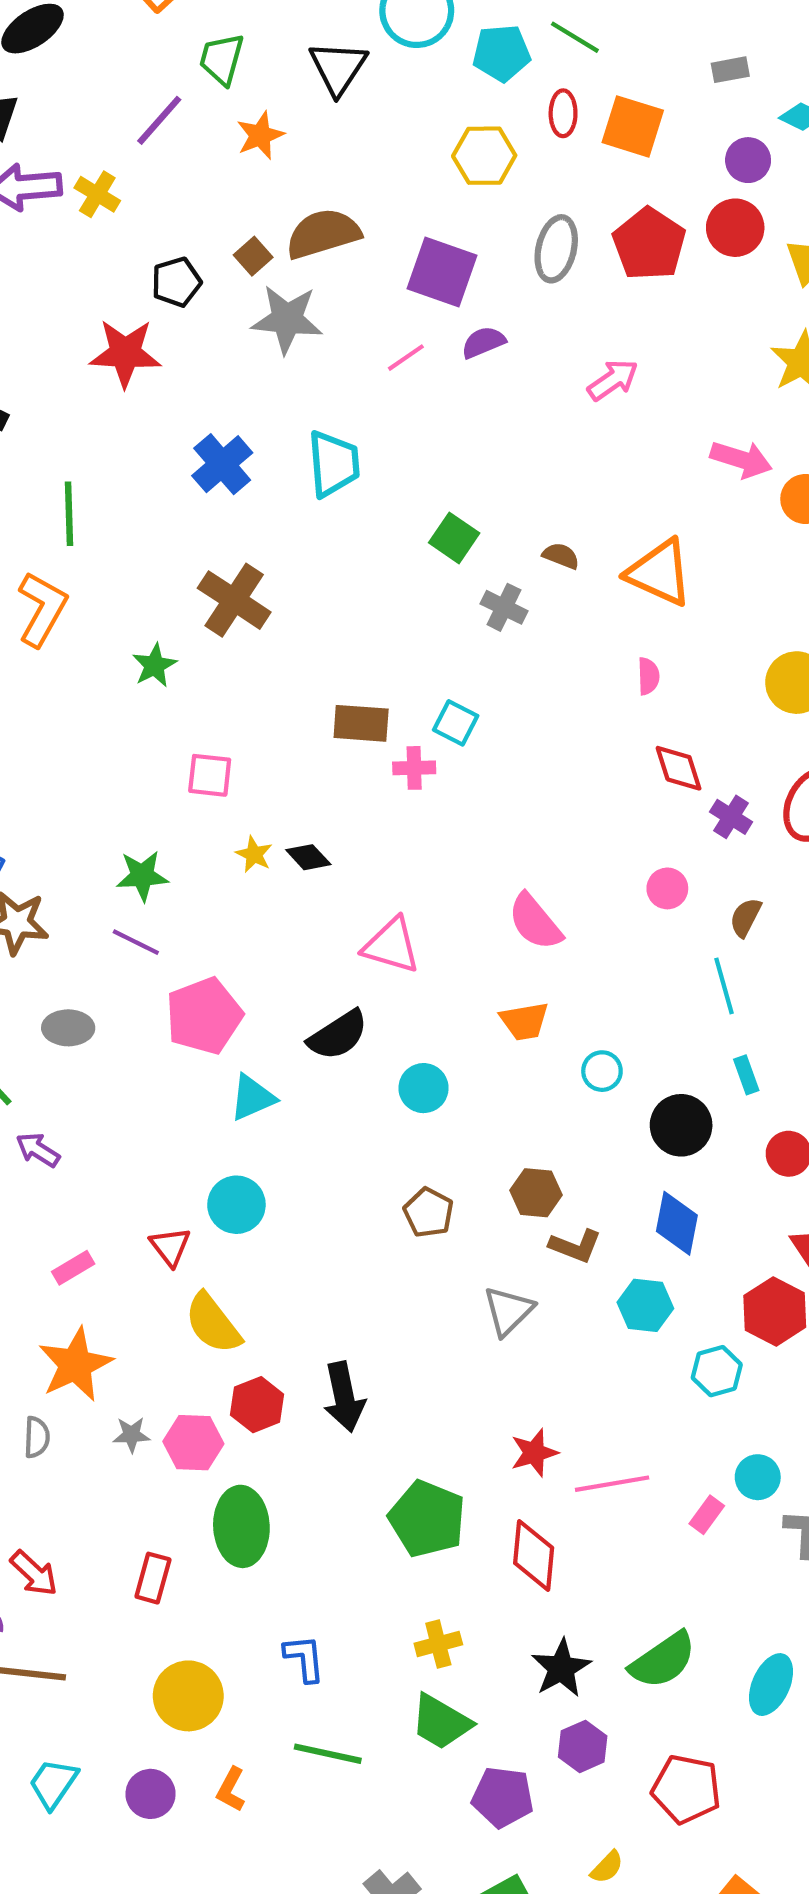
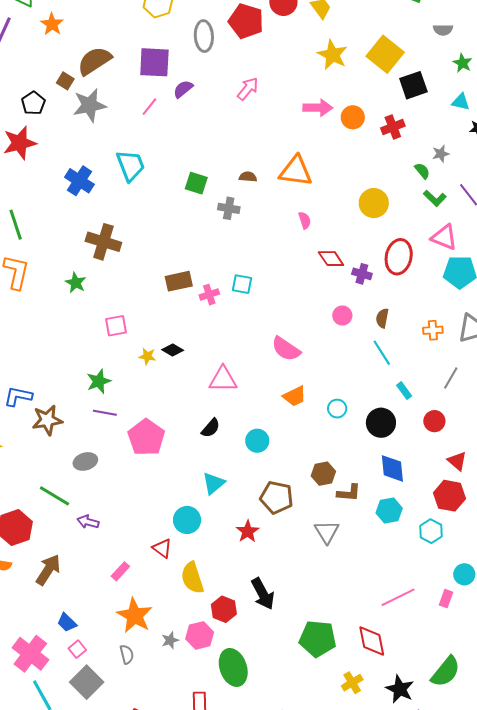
cyan square: (456, 723) -> (242, 284), moved
black semicircle: (338, 1035) -> (211, 428), size x0.7
cyan triangle: (252, 1098) -> (213, 483), moved
brown pentagon: (429, 1213) -> (277, 497), size x1.4
yellow semicircle: (213, 1323) -> (192, 578), turned 36
red star: (534, 1453) -> (248, 531), moved
yellow cross: (438, 1644) -> (352, 683), moved

